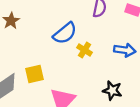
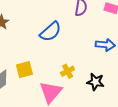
yellow cross: (84, 50) -> (68, 71), moved, turned 32

